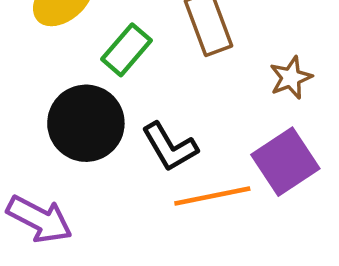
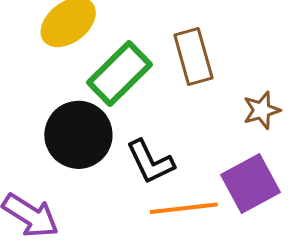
green rectangle: (126, 50) -> (120, 73), size x1.4

